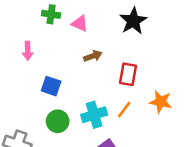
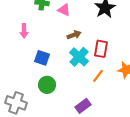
cyan cross: (94, 115) -> (79, 57), moved, turned -30

